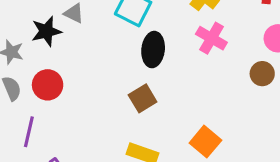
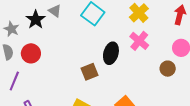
black star: (46, 31) -> (36, 20), turned -30
black ellipse: (153, 50) -> (111, 53), moved

